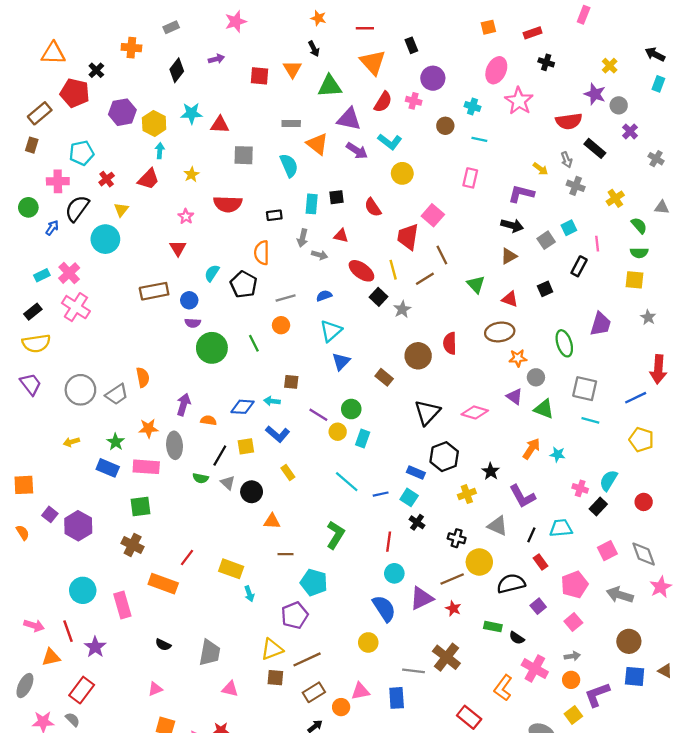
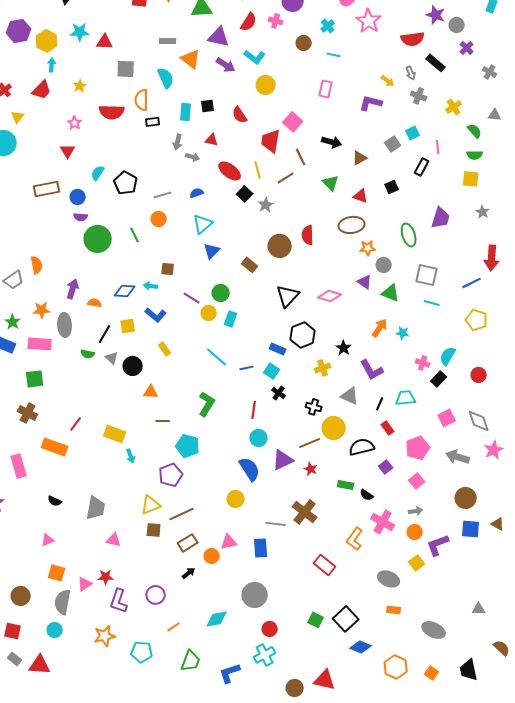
cyan cross: (473, 107) -> (328, 26), turned 32
black arrow: (512, 225) -> (332, 142), moved
orange semicircle: (262, 253) -> (142, 100), moved

